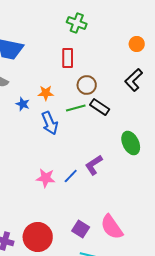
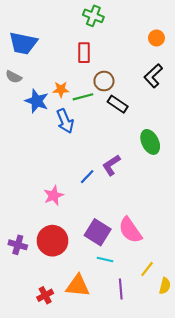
blue star: (23, 104) -> (37, 101), size x1.6
green line: (76, 108) -> (83, 97), moved
pink star: (46, 178) -> (54, 196), moved, turned -30
purple square: (81, 229) -> (98, 232), size x1.4

